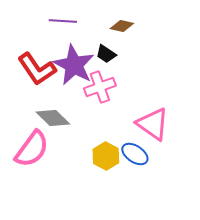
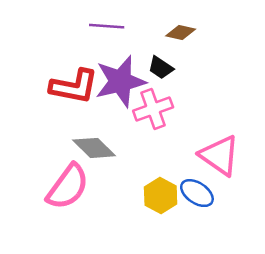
purple star: (74, 65) -> (120, 81), turned 30
red L-shape: (37, 69) -> (74, 86), turned -45

